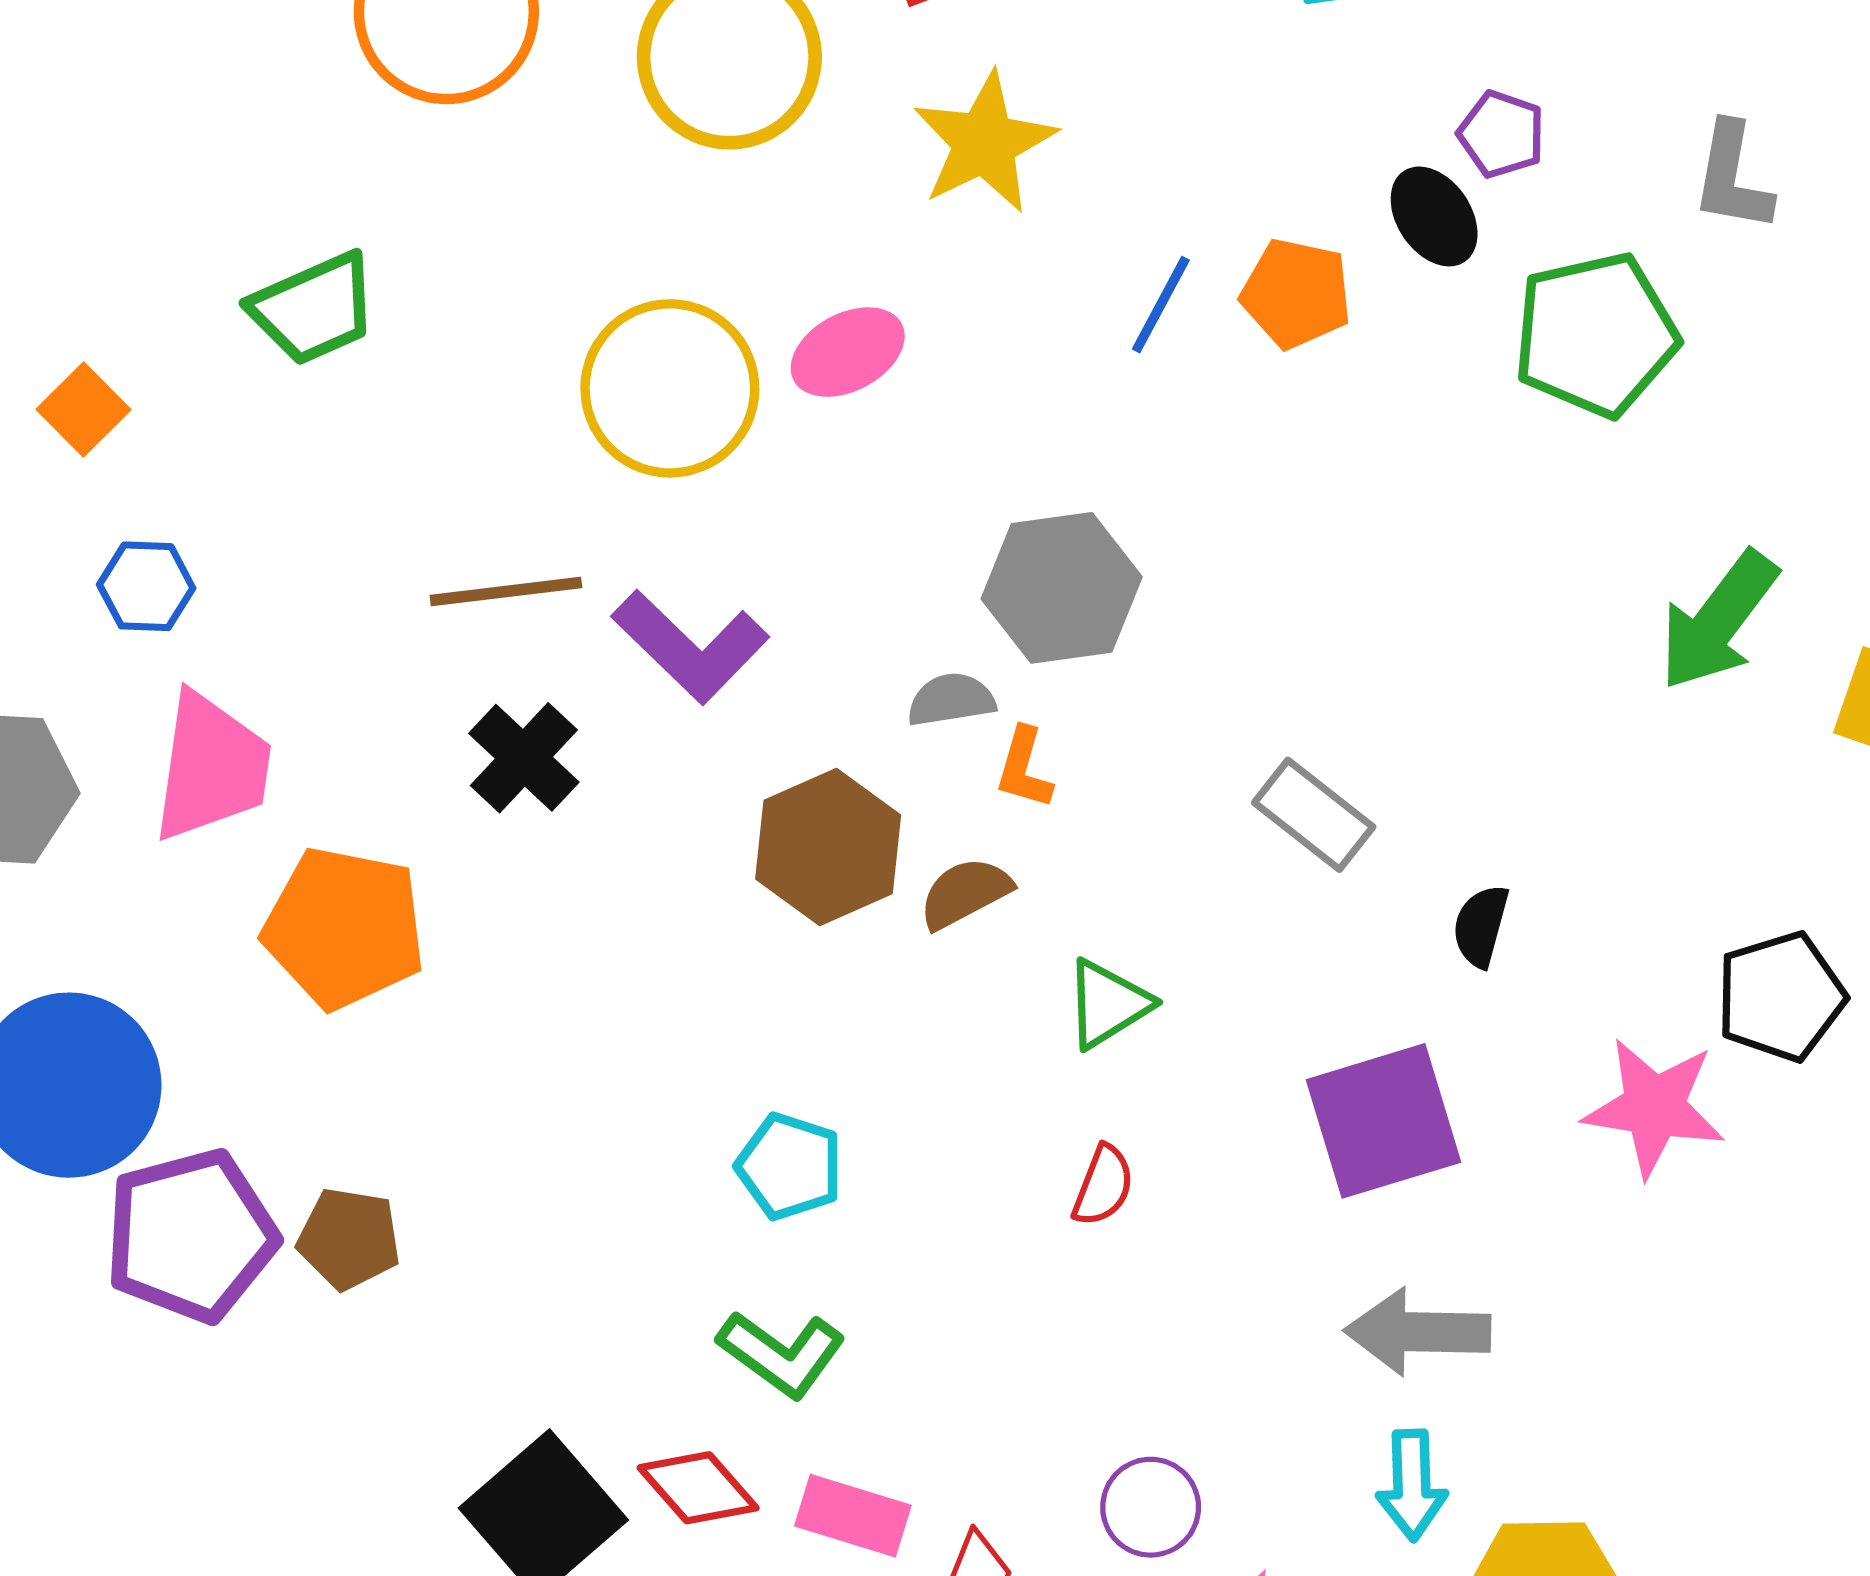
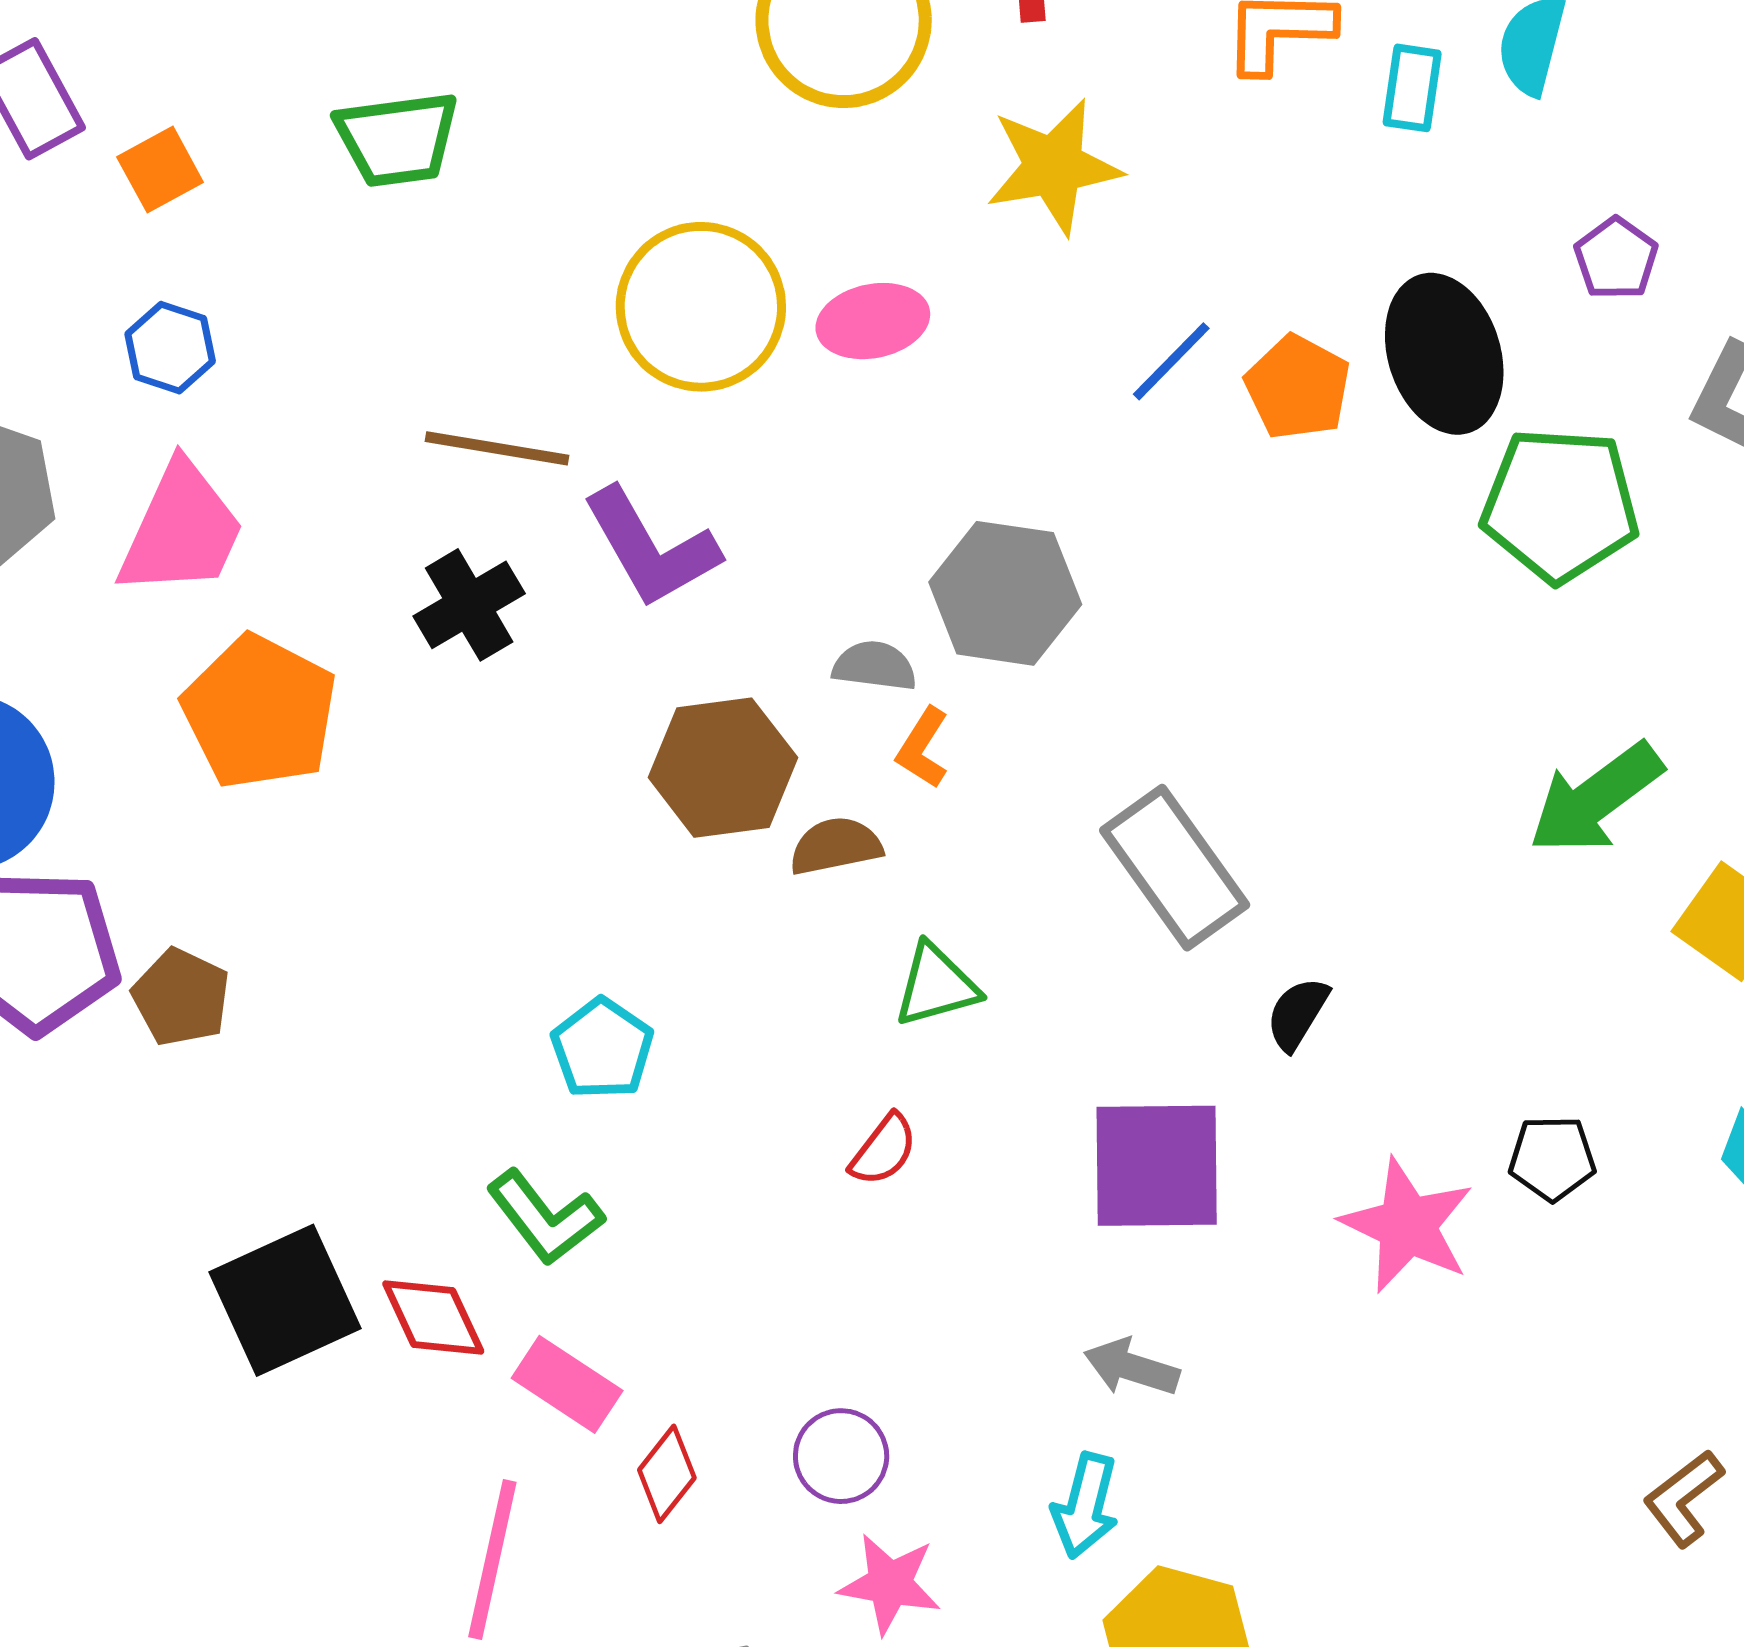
purple pentagon: (1501, 134) -> (1616, 259), moved
black ellipse: (1434, 216) -> (1444, 354), size x1.6
gray rectangle: (1314, 815) -> (1175, 868), size x1.4
black pentagon: (1781, 997) -> (1552, 1158), size x0.7
gray arrow: (1418, 1332) -> (1131, 1367), size x0.7

